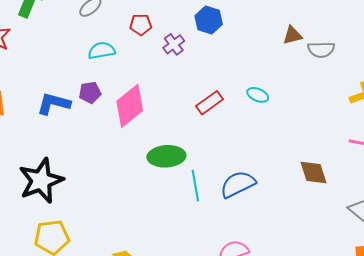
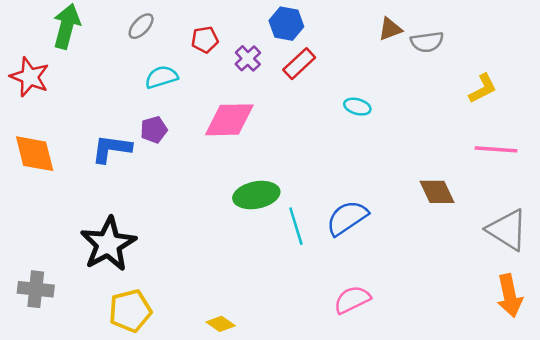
red rectangle: (210, 103) -> (299, 64), moved
pink diamond: (130, 106) -> (229, 120), moved, turned 45

